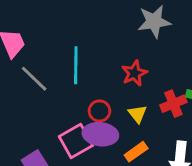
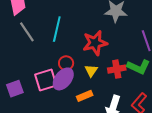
red star: (134, 73) -> (95, 43), size x1.4
purple ellipse: (100, 134) -> (63, 79), turned -70

